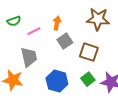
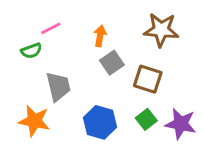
green semicircle: (14, 21) -> (31, 51), moved
pink line: (34, 31) -> (51, 28), moved

